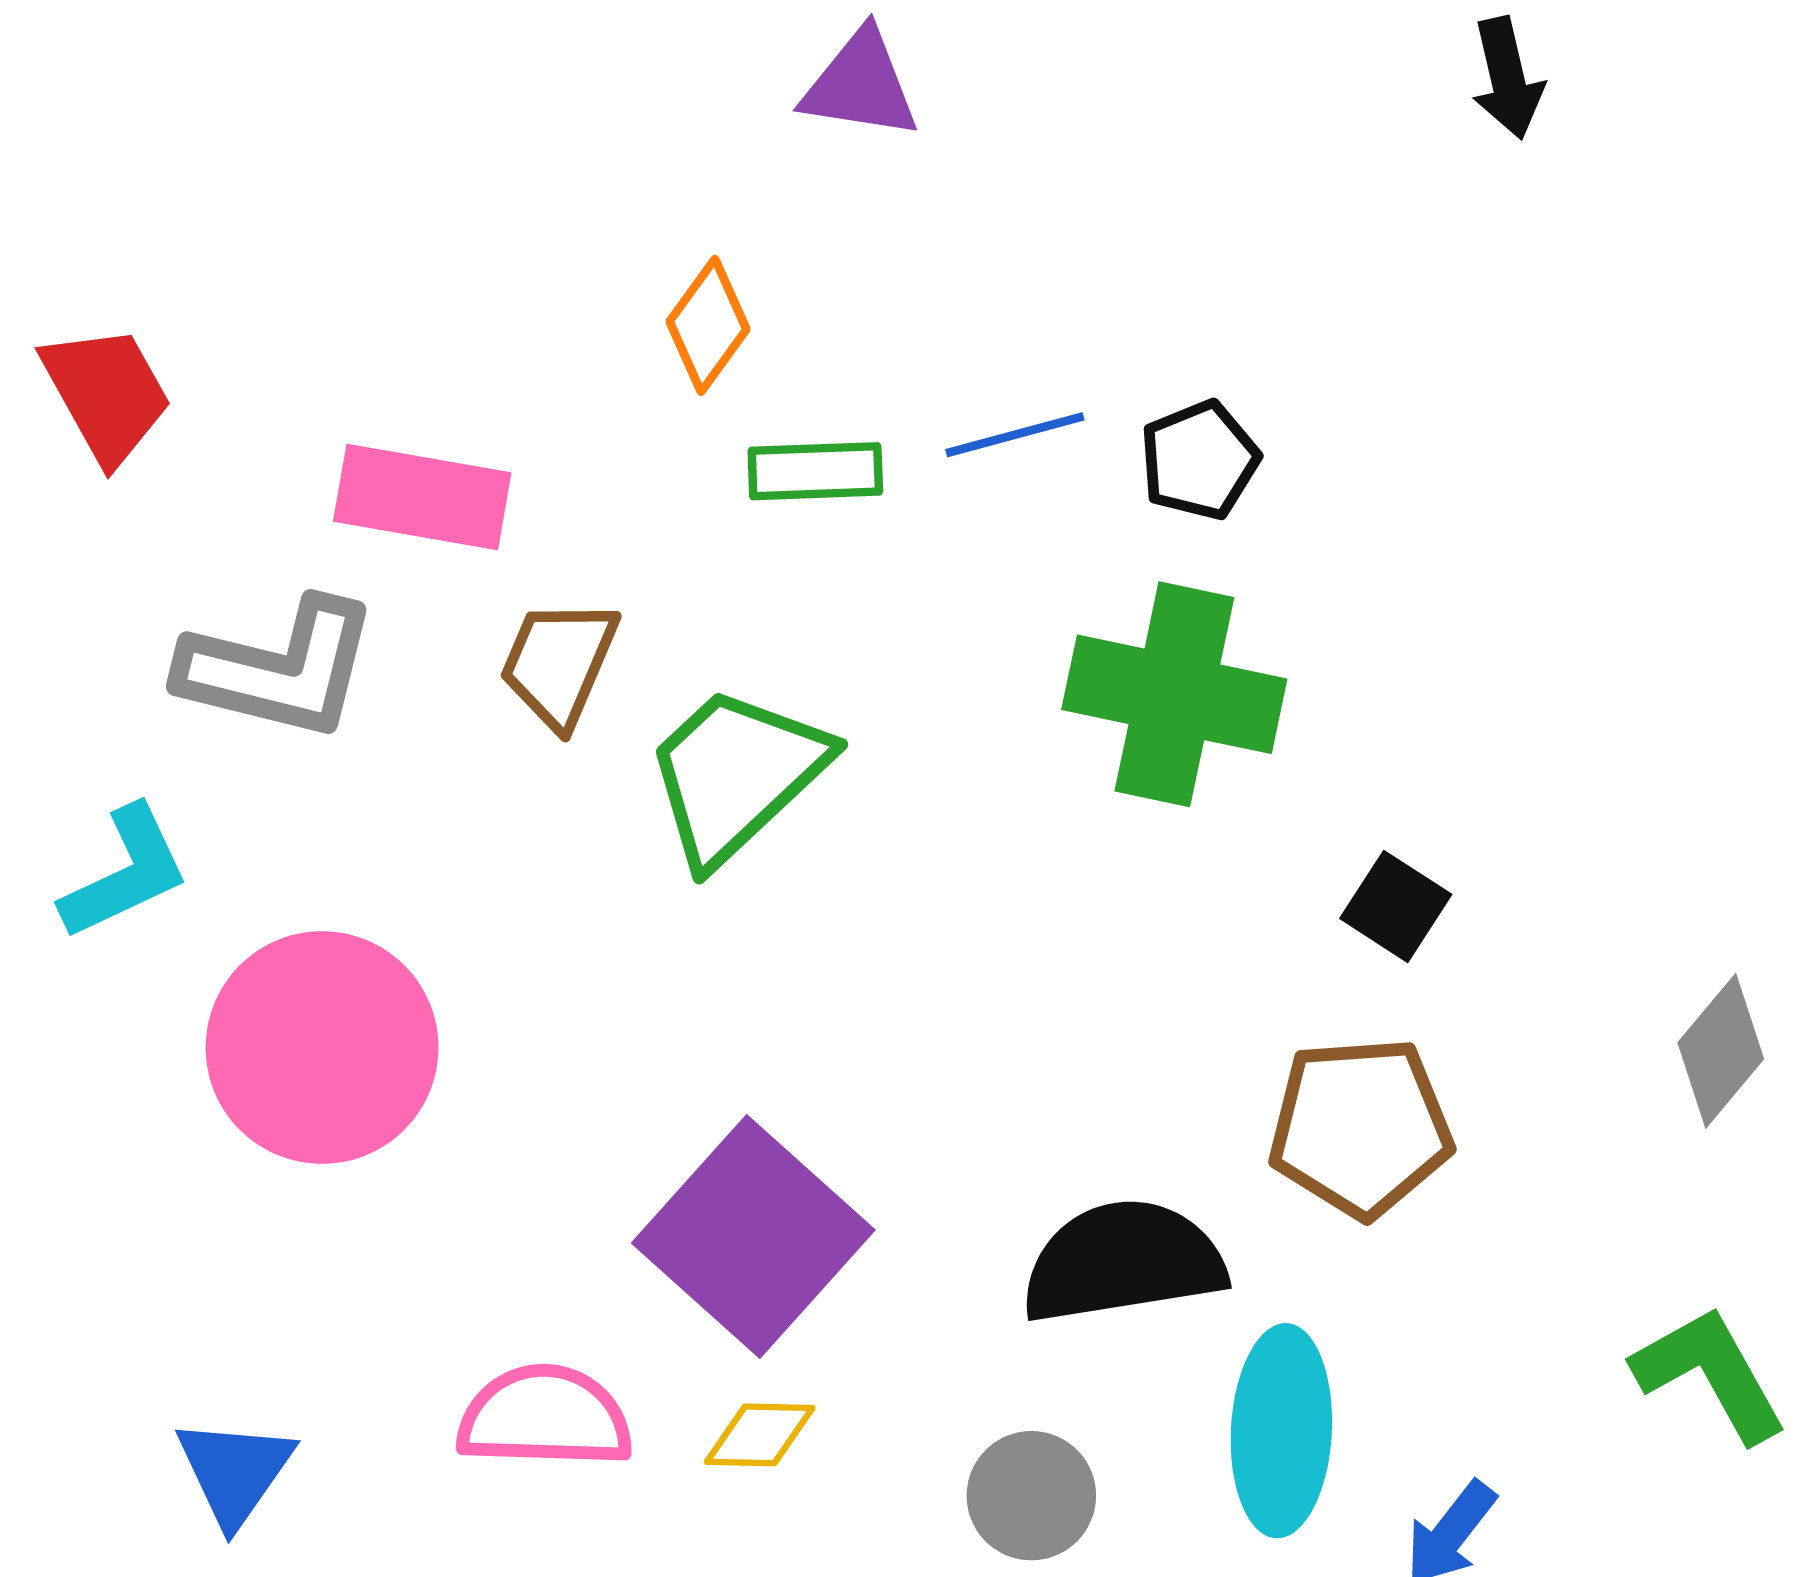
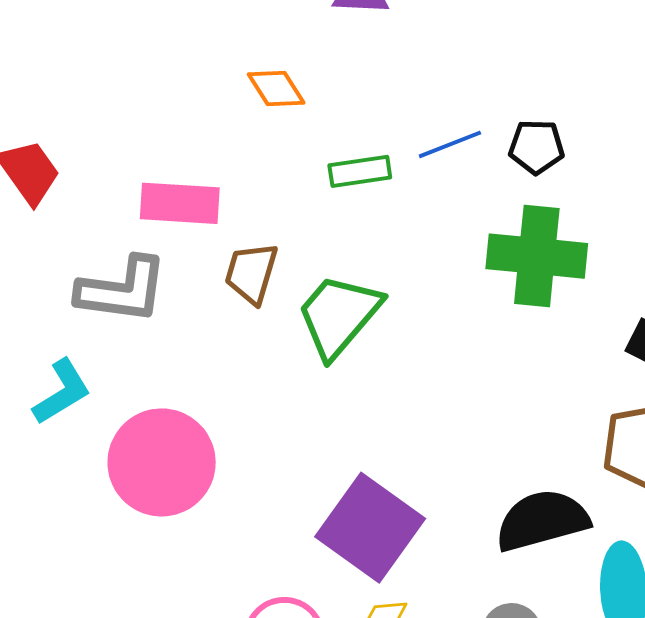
orange diamond: (708, 325) -> (276, 89), moved, turned -62
black pentagon: (1199, 460) -> (536, 147), turned 30

